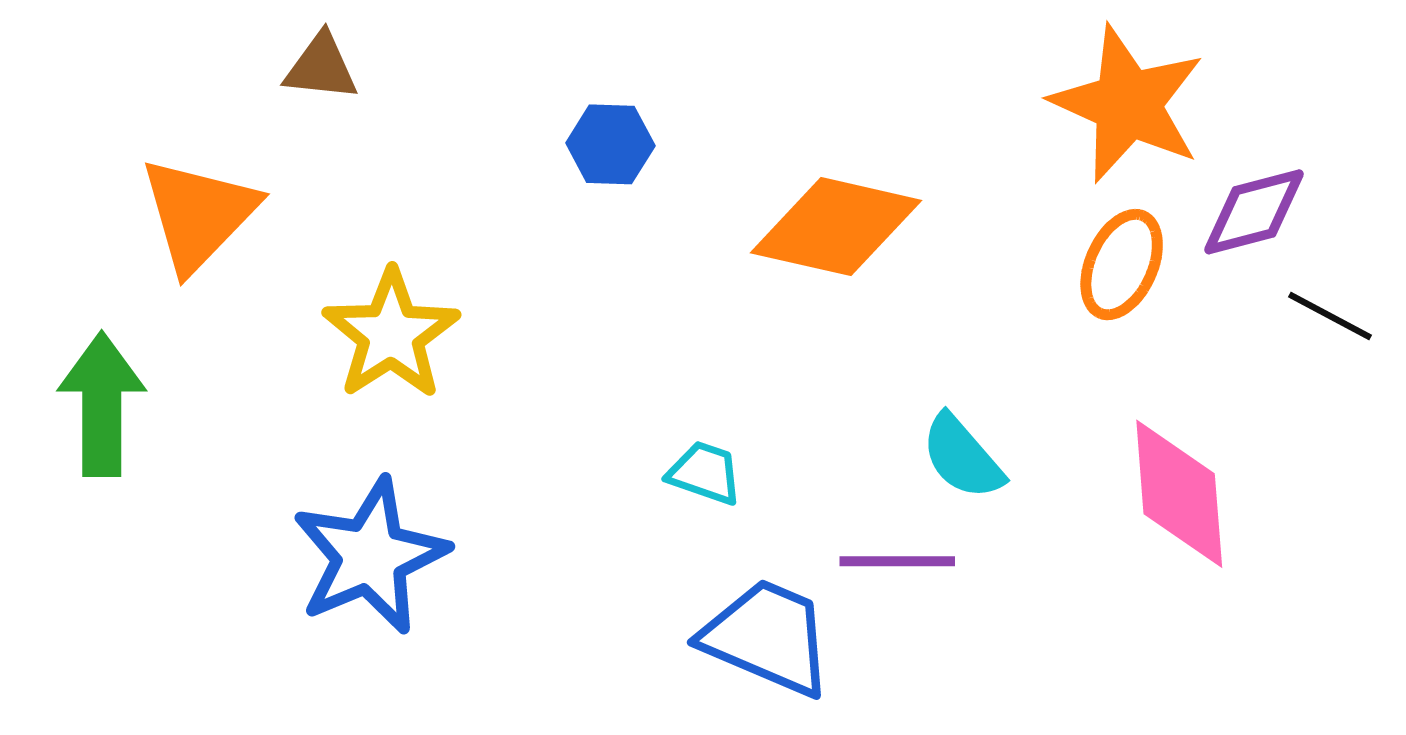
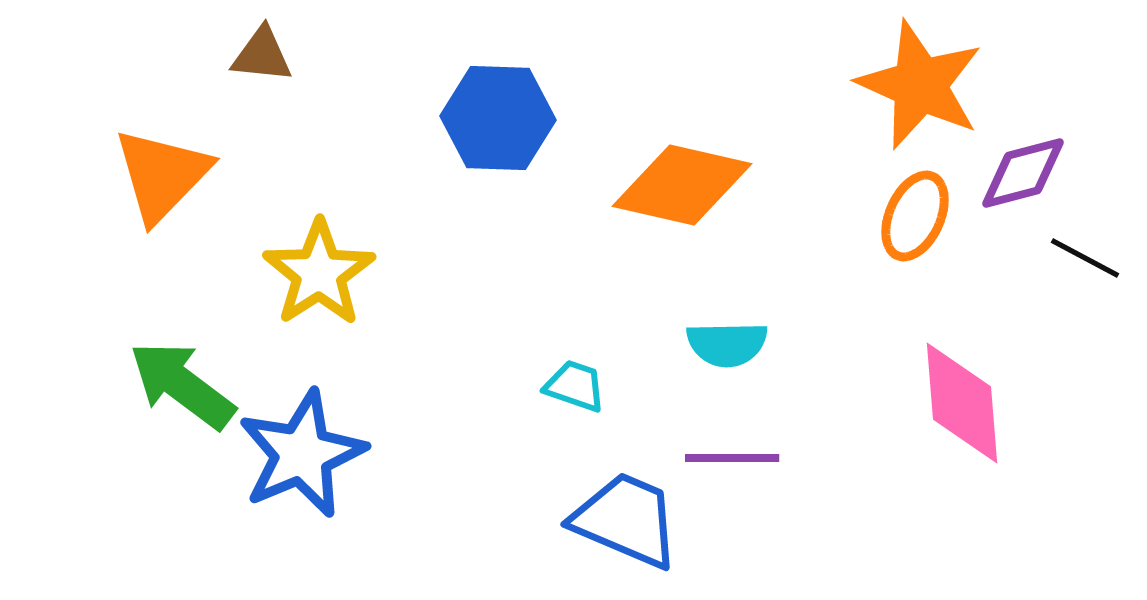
blue hexagon: (610, 144) -> (498, 118), size x1.6
green arrow: (102, 404) -> (182, 385), moved, turned -53
cyan semicircle: (962, 457) -> (727, 344), moved, turned -50

